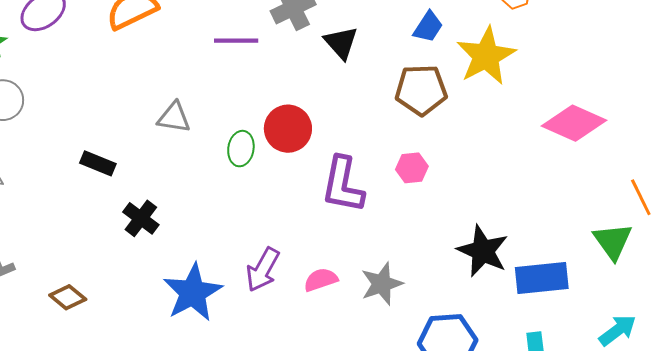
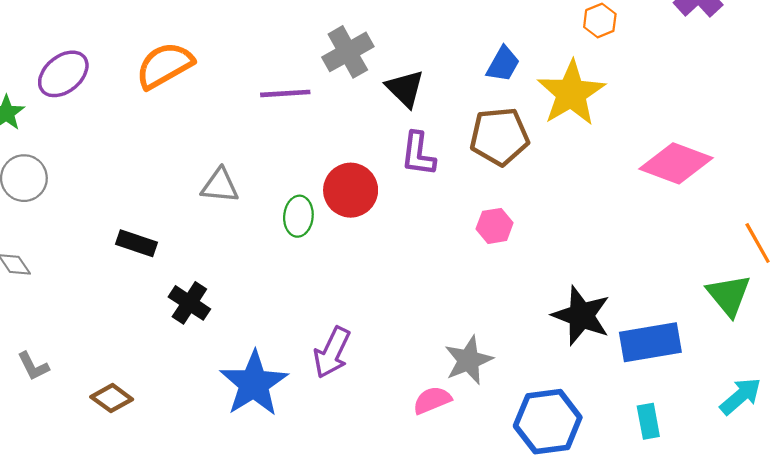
purple L-shape: (343, 185) -> (418, 154), moved, size x0.7
pink semicircle: (321, 280) -> (432, 400), moved

